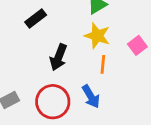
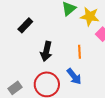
yellow star: (97, 36) -> (90, 16), moved

